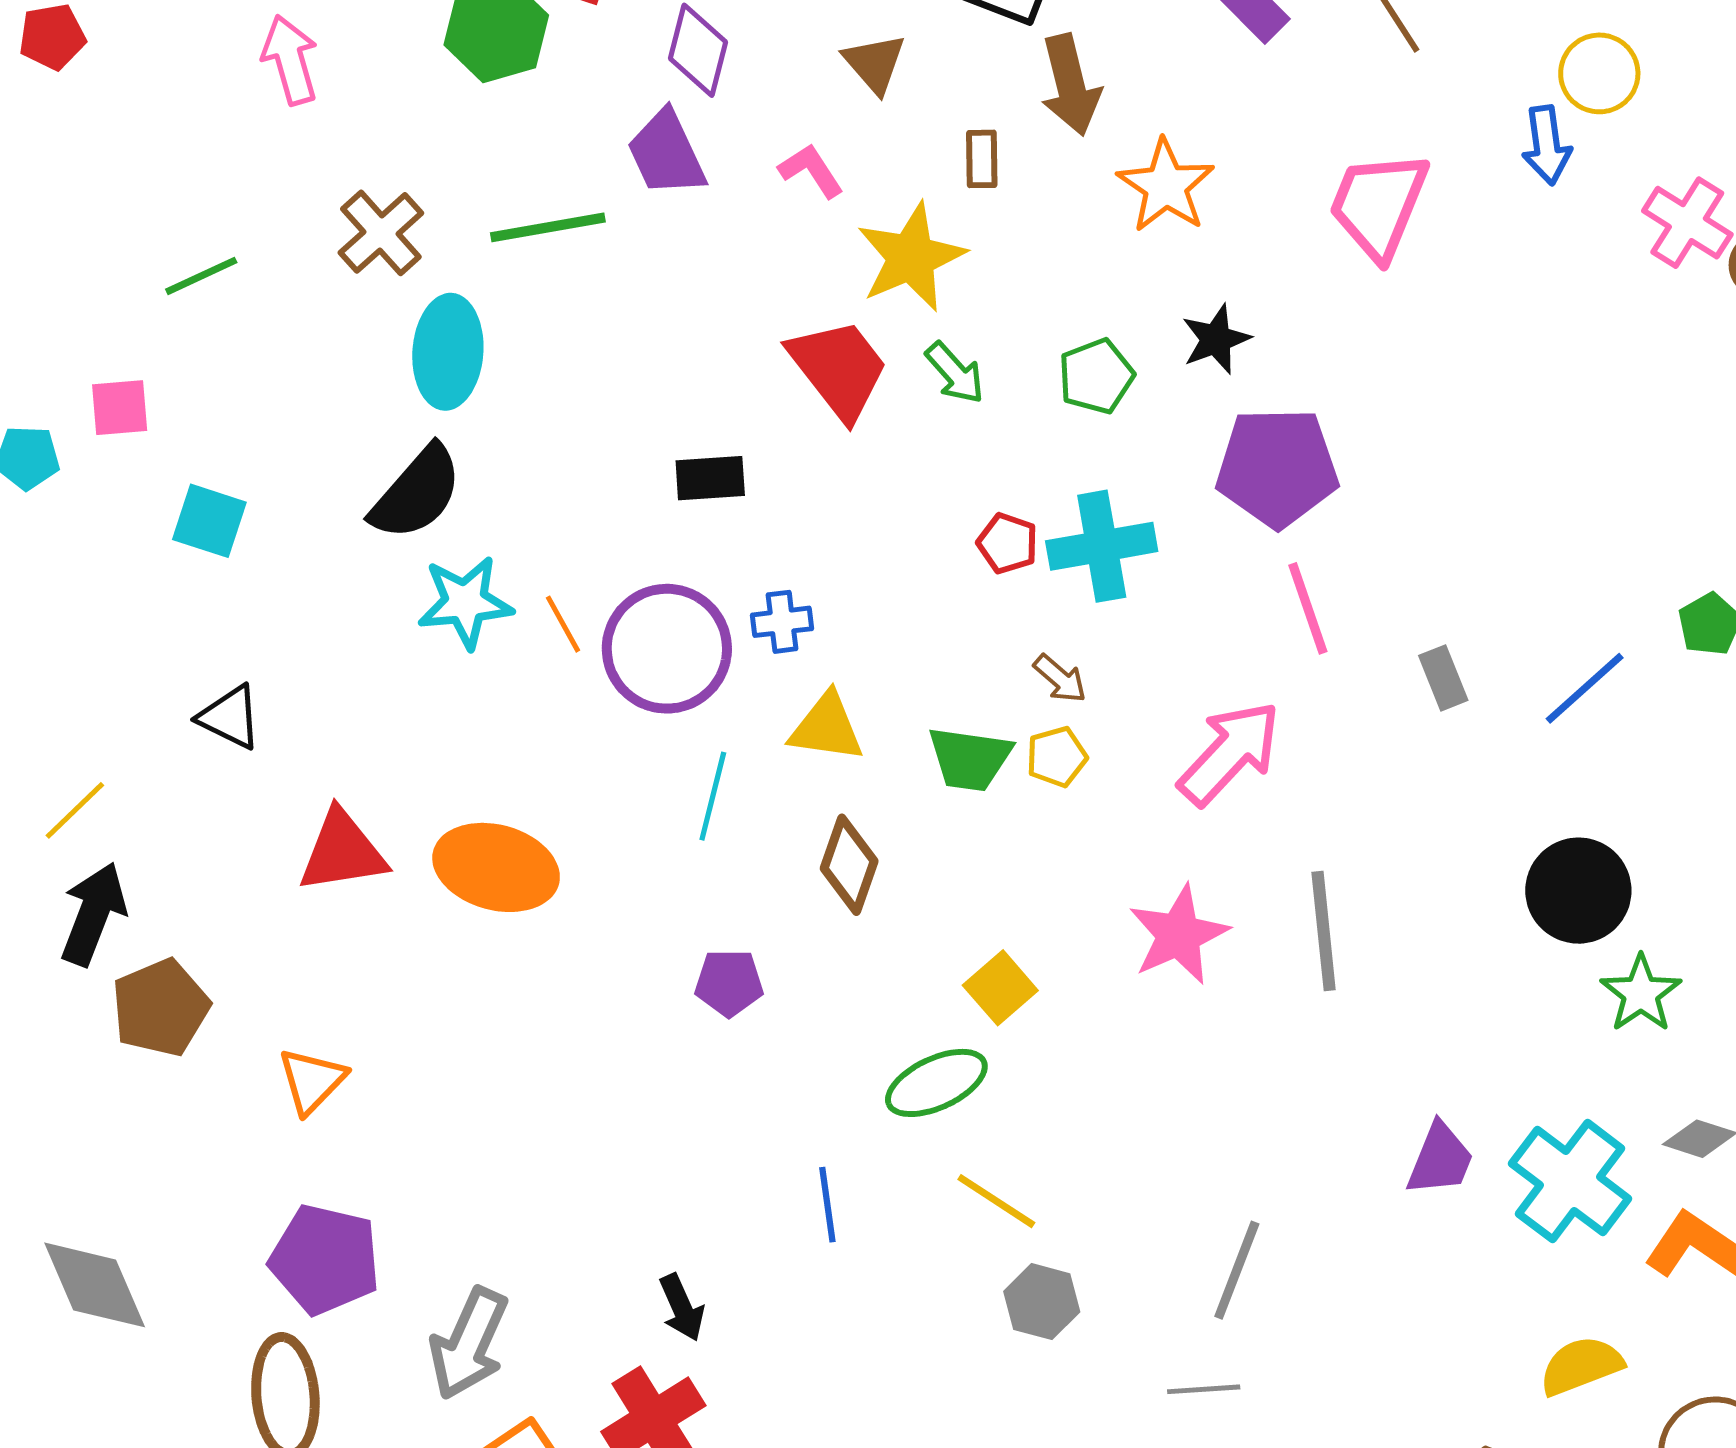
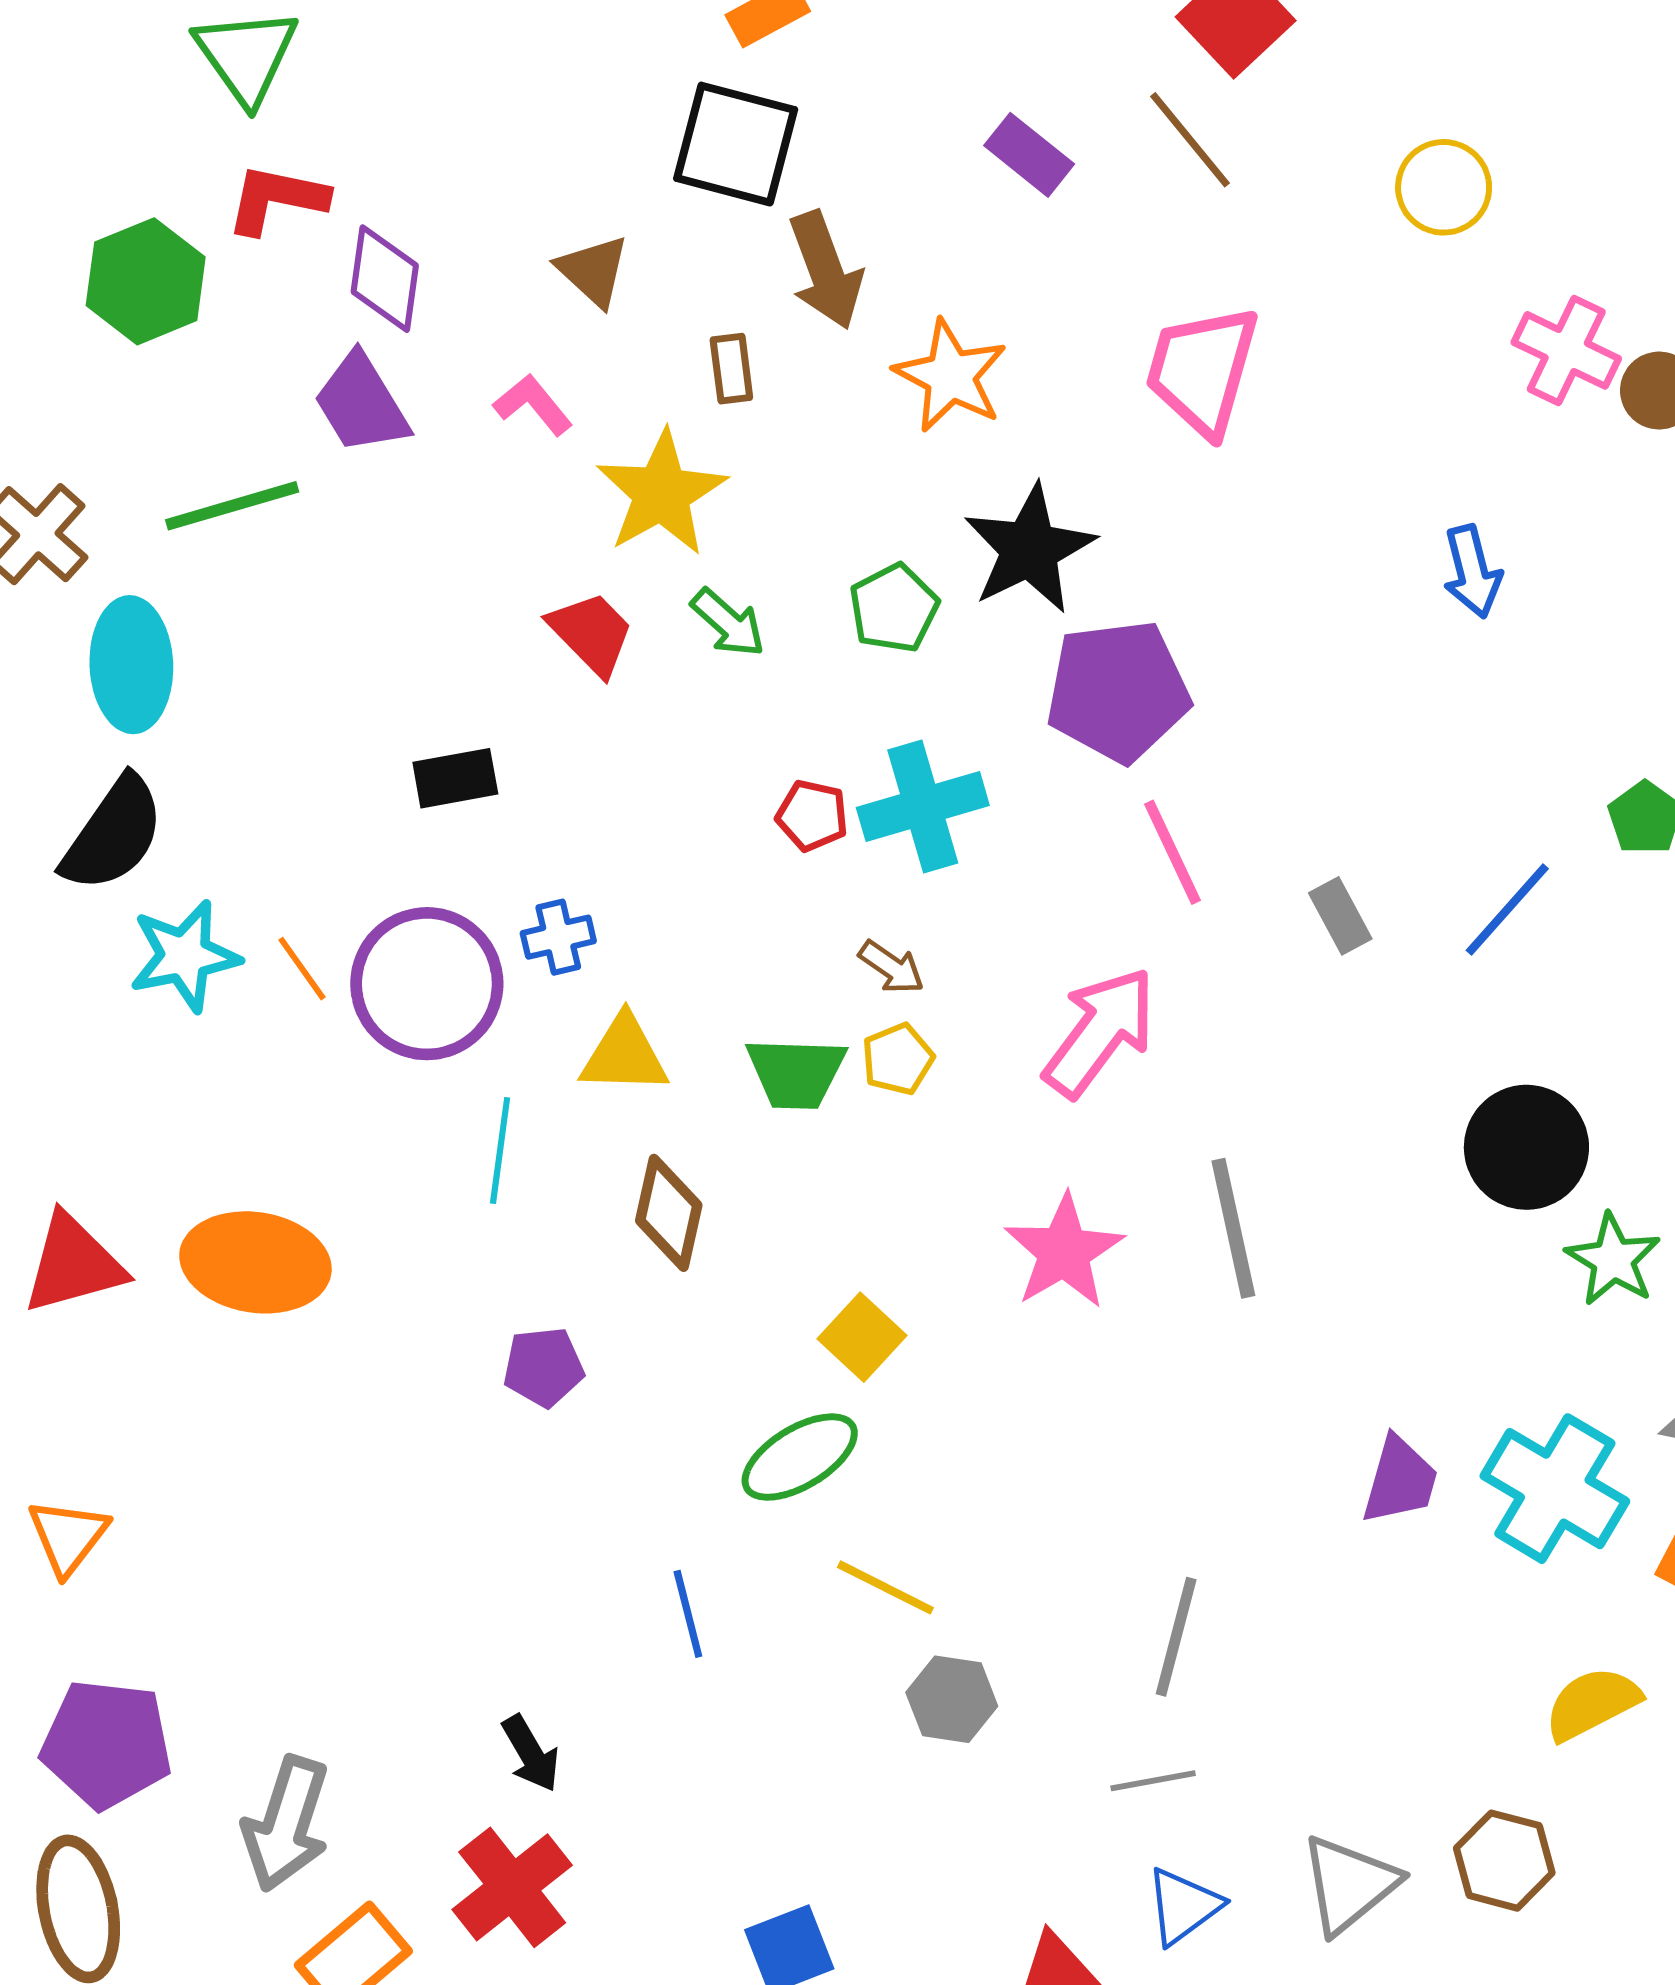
blue arrow: (1547, 145) -> (1472, 571), moved
black star: (1216, 339) -> (1029, 549), size x1.6
red trapezoid: (839, 369) -> (591, 633), size x0.7

